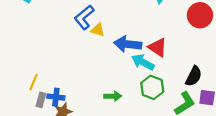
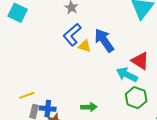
blue arrow: (128, 44) -> (104, 40), moved, turned 50
yellow line: (33, 82) -> (27, 95), turned 49
green arrow: (113, 96) -> (89, 107), moved

